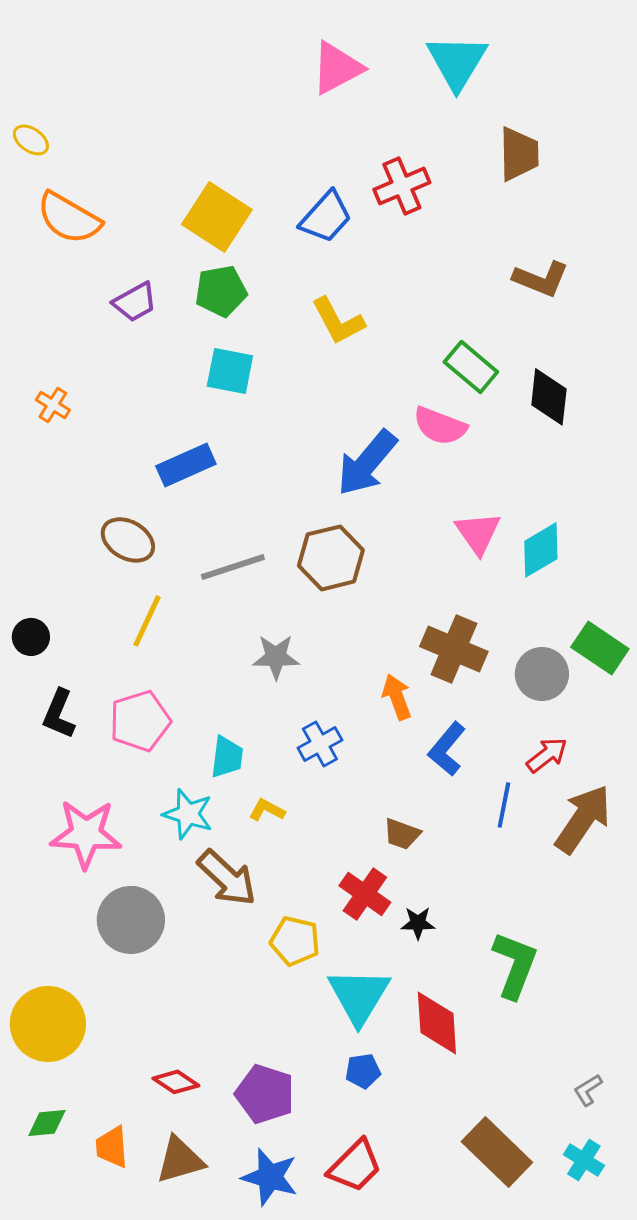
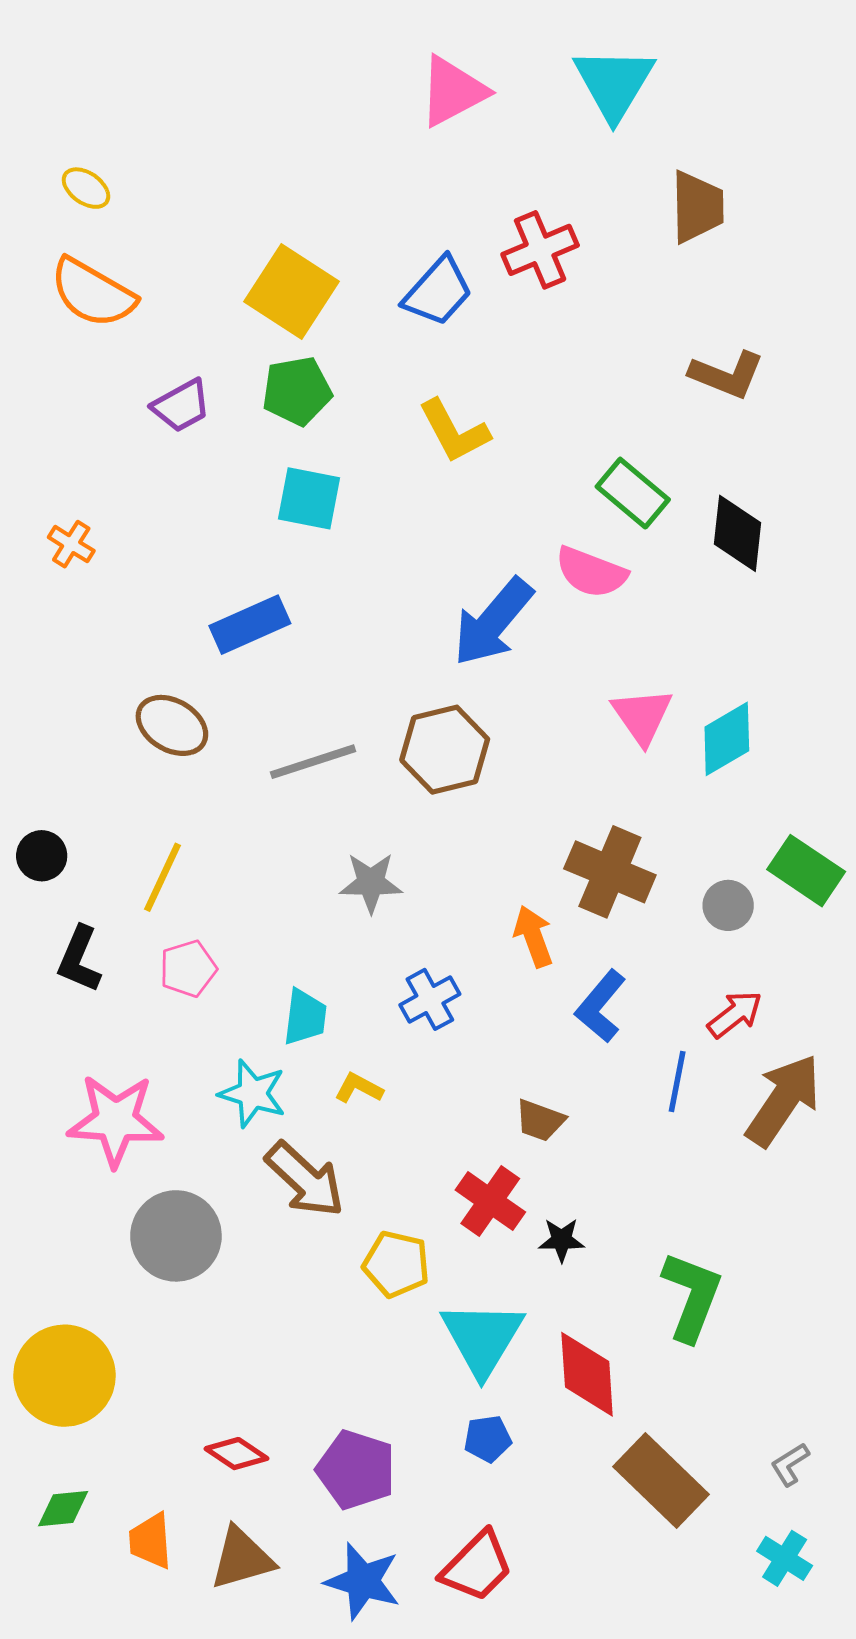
yellow ellipse: (31, 140) -> (86, 188), moved
yellow line: (147, 621) -> (163, 877), moved
gray circle: (542, 674) -> (728, 905), size x0.7
pink pentagon: (140, 721) -> (188, 969), size x0.7
brown rectangle: (497, 1152) -> (661, 1480), moved

